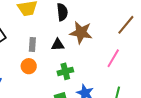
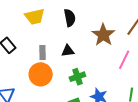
brown star: (81, 32) -> (103, 35), moved, turned 30
orange circle: (29, 66) -> (41, 74), size x1.5

